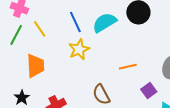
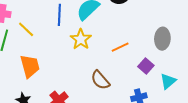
blue line: (75, 22) -> (59, 15), turned 40
yellow star: (79, 49) -> (81, 39), moved

